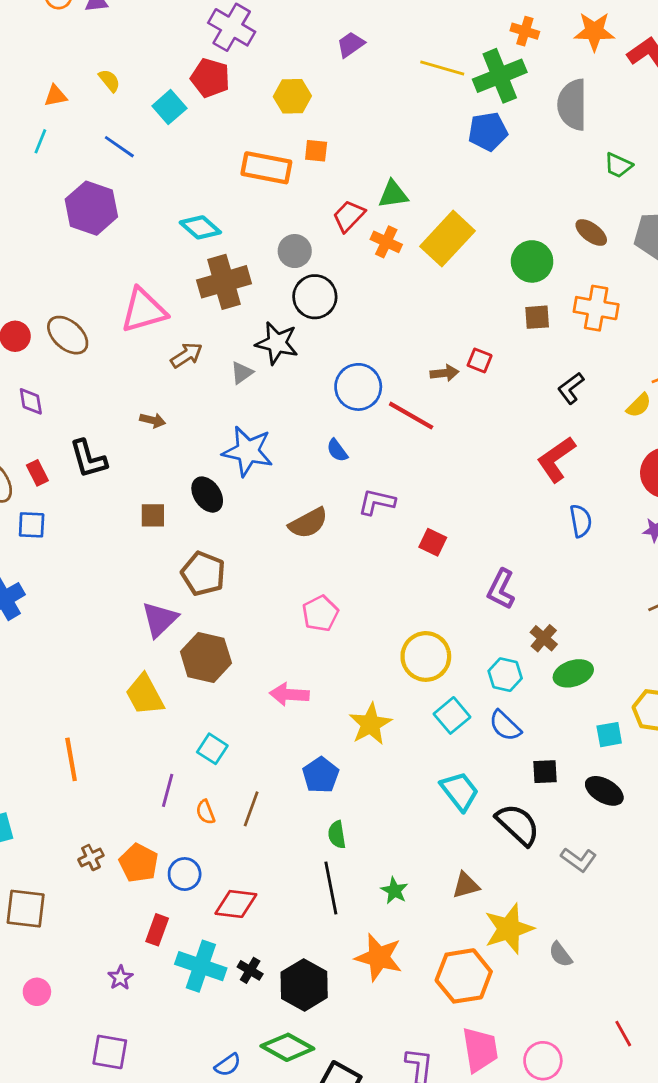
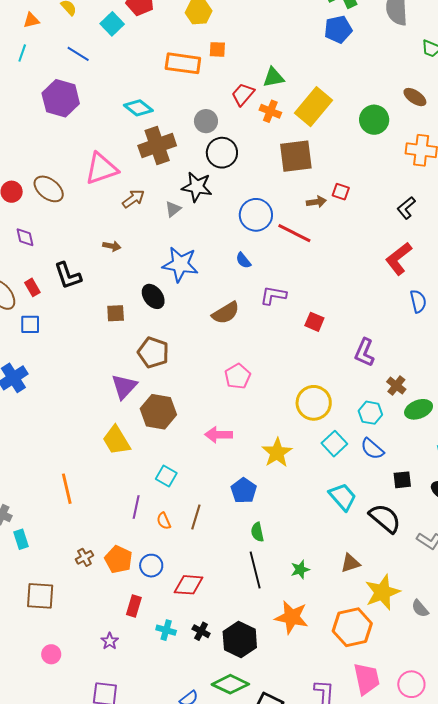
brown square: (537, 317) -> (296, 156), moved, size x1.8
green star: (394, 891) -> (300, 569), turned 30
cyan cross: (201, 966) -> (166, 630), size x0.6

